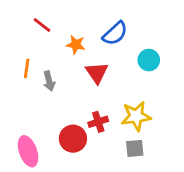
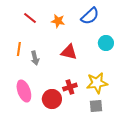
blue semicircle: (115, 33) -> (90, 16), moved
orange star: (76, 45) -> (58, 21), moved
red triangle: (97, 73) -> (69, 52), turned -42
pink ellipse: (28, 151) -> (24, 91), moved

